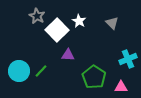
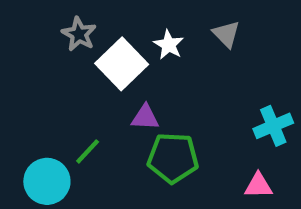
gray triangle: (112, 23) -> (226, 34), moved
cyan circle: (19, 71) -> (47, 181), moved
green pentagon: (94, 77) -> (173, 158), moved, turned -30

